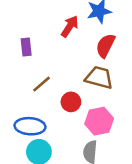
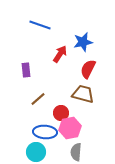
pink hexagon: (99, 121) -> (70, 128), moved
blue ellipse: (30, 126) -> (45, 132), moved

